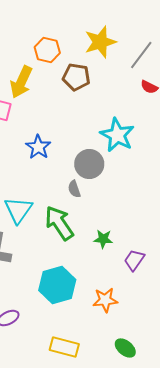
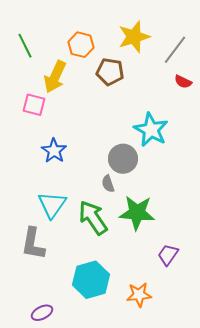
blue star: (38, 147) -> (54, 151), moved
green star: (103, 239) -> (137, 213), moved, size x1.8

